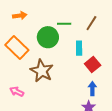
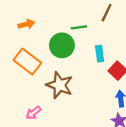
brown line: (91, 23) -> (107, 13), moved
pink arrow: (17, 92) -> (33, 113), turned -56

